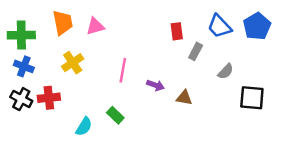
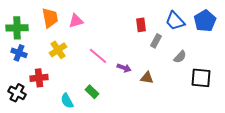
pink line: (123, 70) -> (98, 56), turned -60
black cross: (21, 99) -> (17, 93), moved
cyan semicircle: (84, 127) -> (67, 101), turned 119

